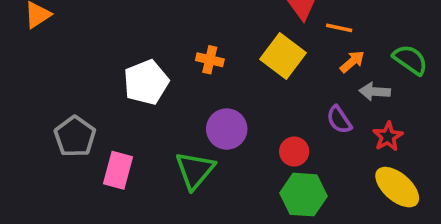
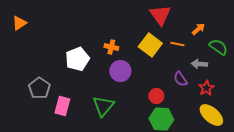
orange line: (339, 28) -> (177, 44), moved
orange arrow: (352, 62) -> (198, 29), moved
purple circle: (227, 129) -> (120, 71), moved

